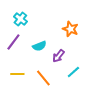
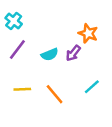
cyan cross: (20, 19) -> (14, 21), moved
purple arrow: (58, 56) -> (73, 53), moved

